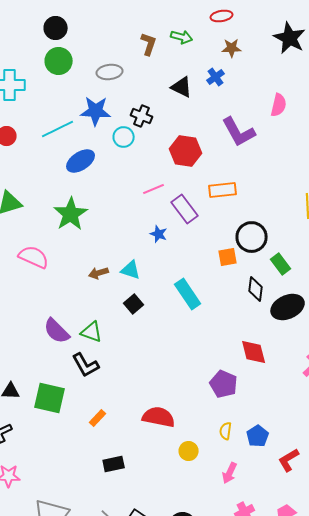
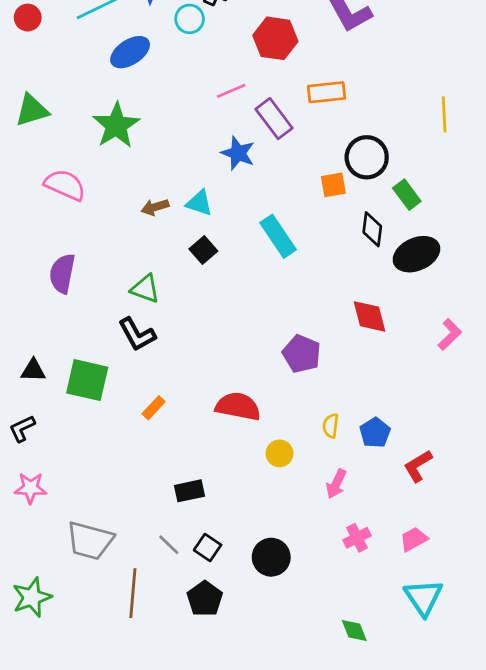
blue star: (159, 234) -> (238, 153), size x1.4
purple semicircle: (57, 331) -> (62, 274), moved, turned 56
purple pentagon: (224, 384) -> (302, 354), moved
black rectangle: (114, 464) -> (190, 491), moved

